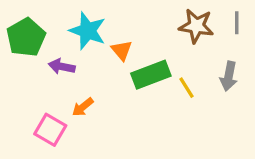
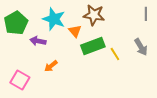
brown star: (196, 26) -> (94, 15), moved
gray arrow: (229, 76) -> (141, 47), turned -42
pink square: (50, 130) -> (20, 80), moved

